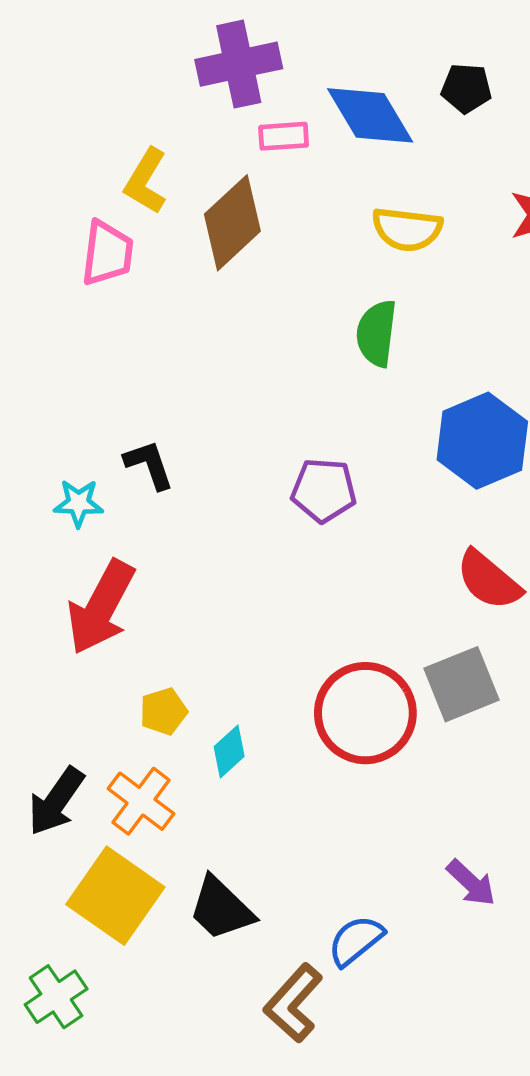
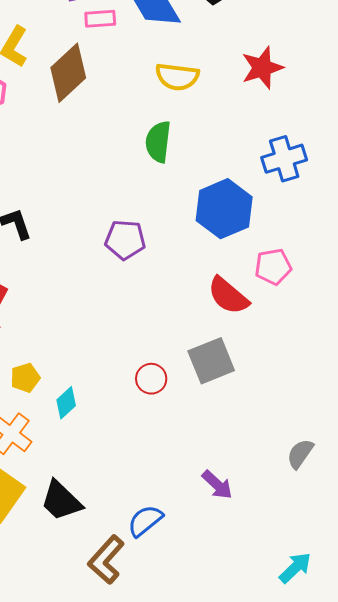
red circle: (365, 713) -> (151, 379), size x0.5

